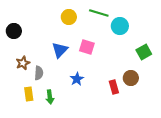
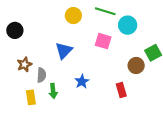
pink square: (87, 47) -> (103, 41), moved
brown circle: (131, 78) -> (136, 65), moved
green arrow: (50, 97) -> (53, 91), moved

